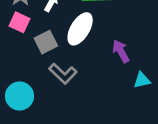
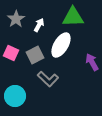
pink square: (20, 22) -> (11, 53), moved

